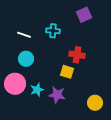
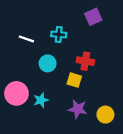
cyan circle: (26, 59) -> (48, 63), moved
purple star: (57, 95) -> (78, 109), moved

